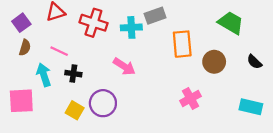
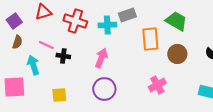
green trapezoid: (231, 23) -> (176, 21), moved
pink arrow: (124, 66) -> (101, 58), turned -102
black cross: (73, 74) -> (63, 56), moved
purple circle: (103, 103) -> (104, 89), moved
yellow square: (75, 110) -> (59, 95), turned -35

